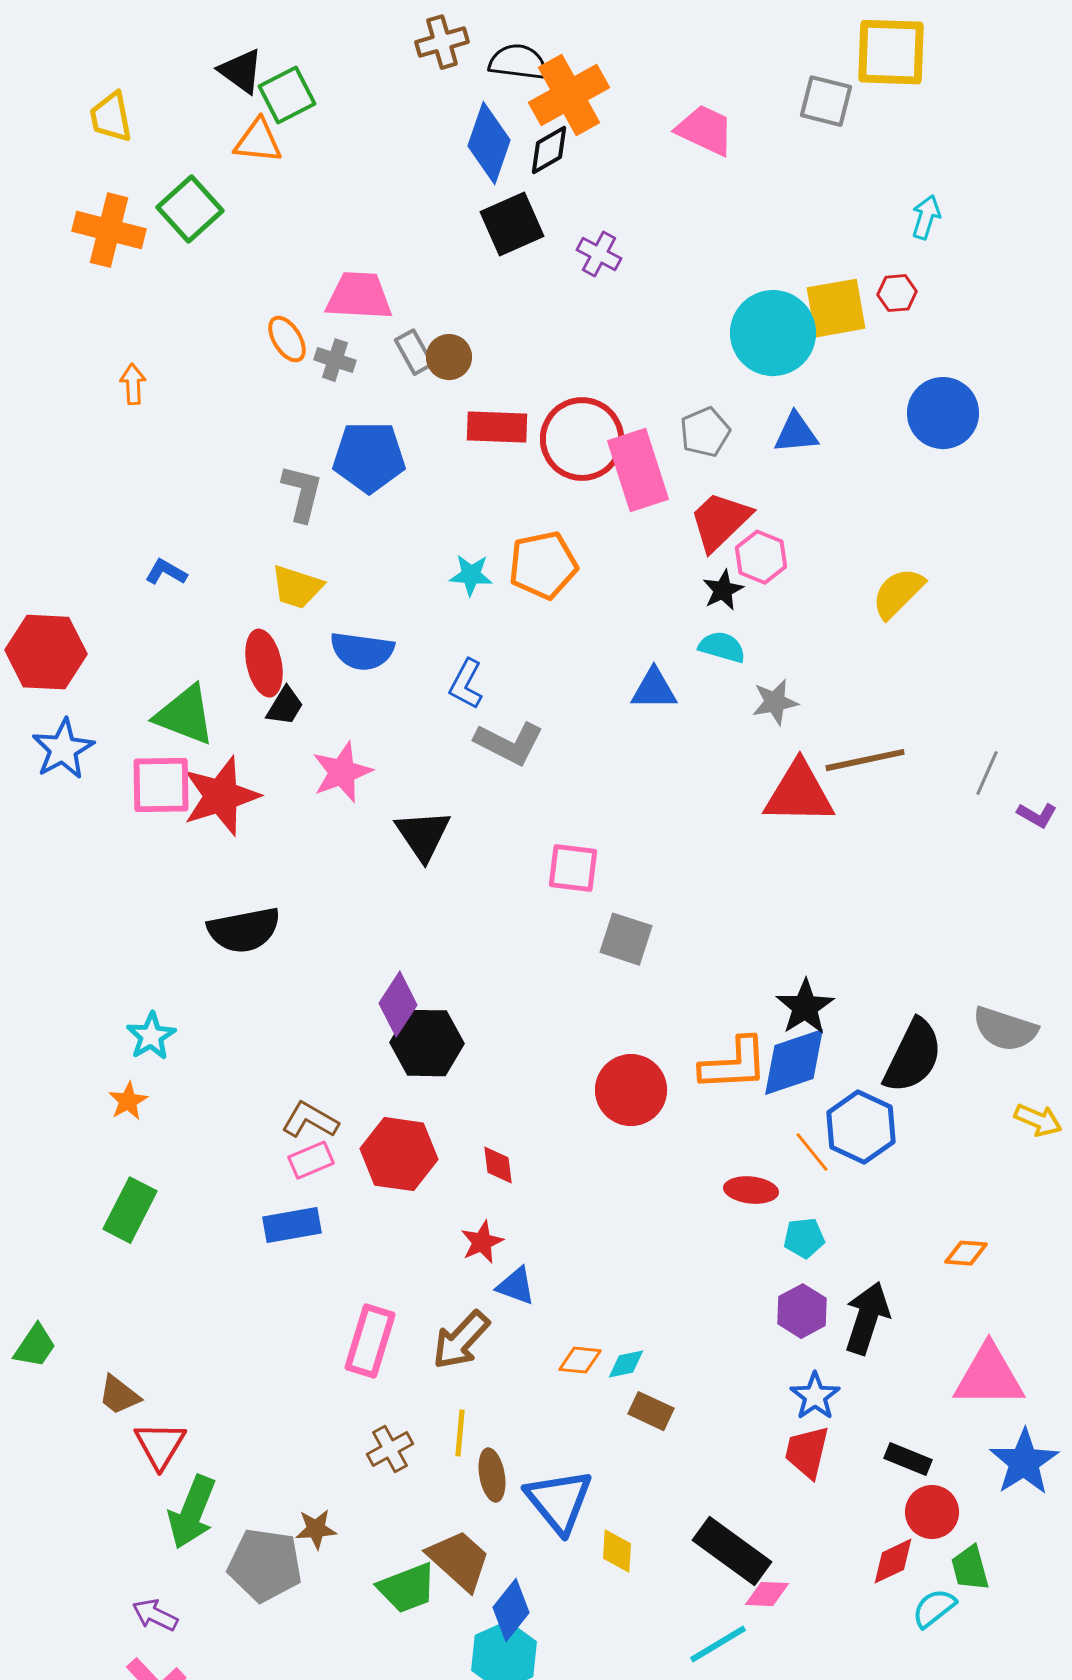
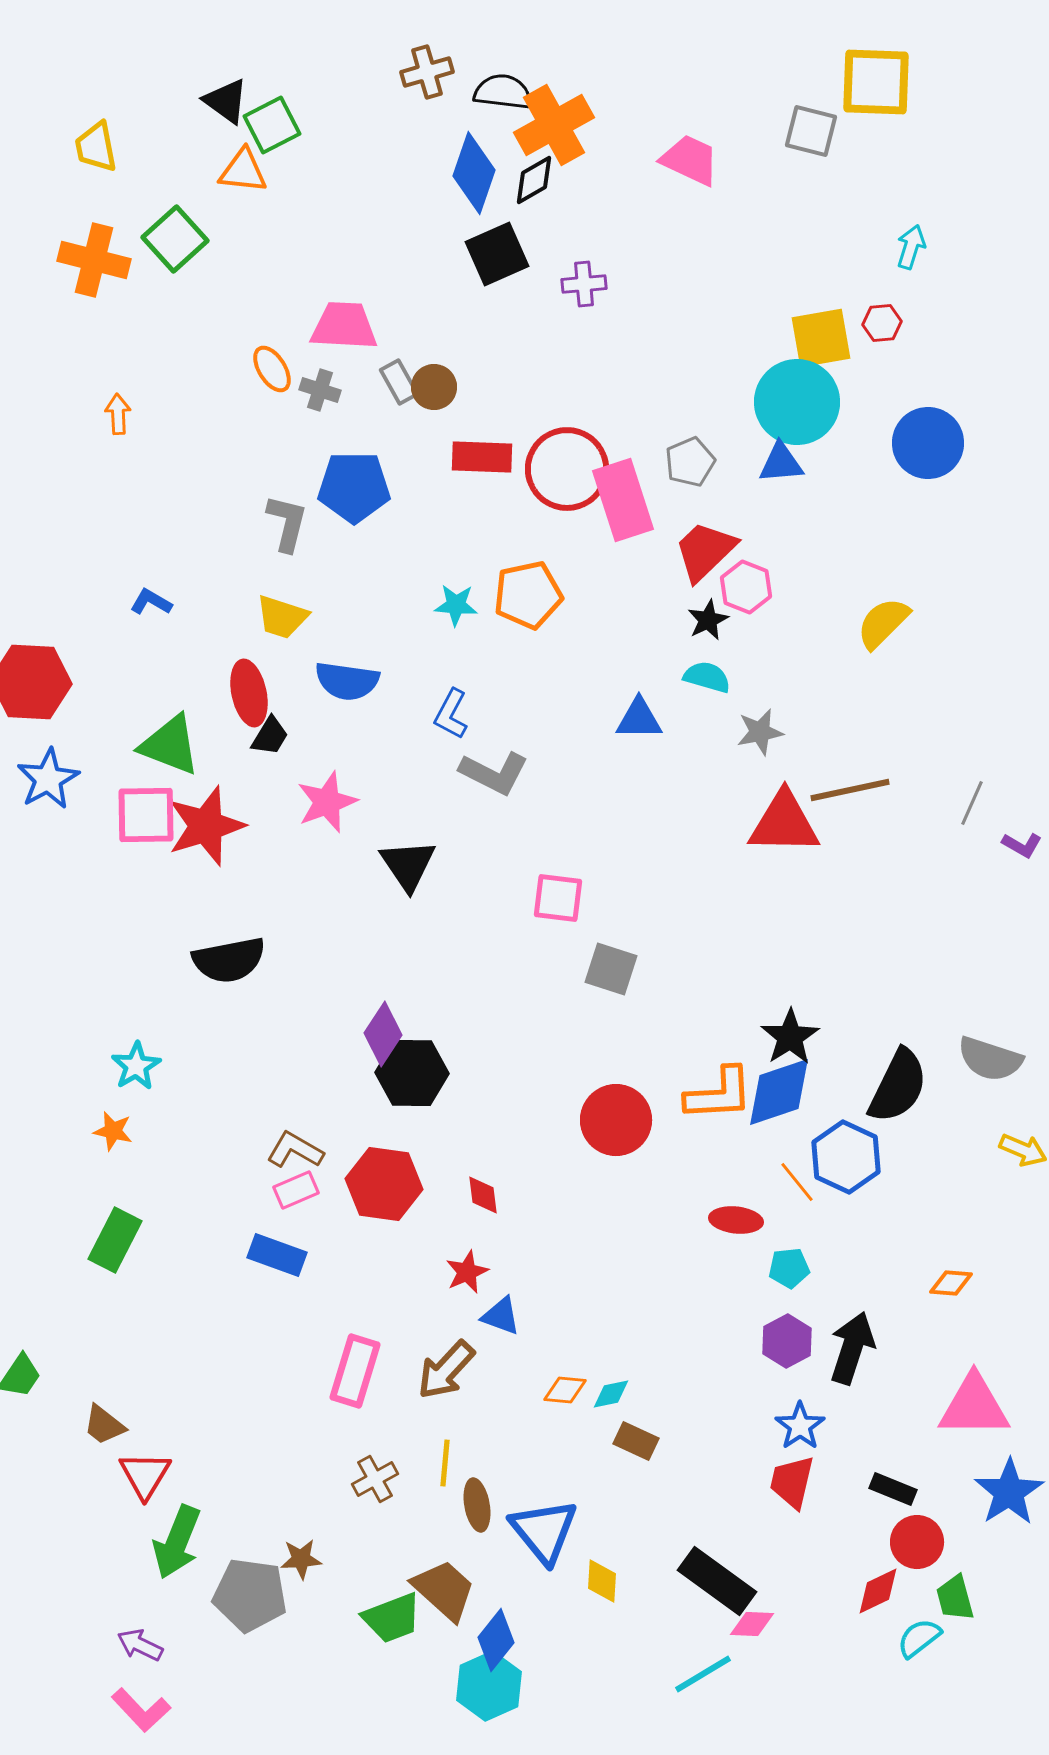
purple cross: (599, 254) -> (584, 284), turned -33
cyan circle: (773, 333) -> (797, 402), moved
orange star: (128, 1101) -> (113, 1131), turned -30
blue rectangle: (292, 1225) -> (277, 1255), turned 30

